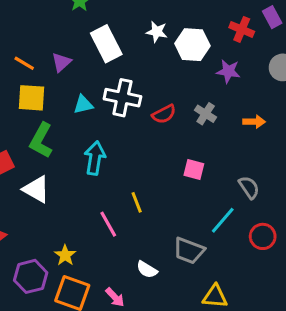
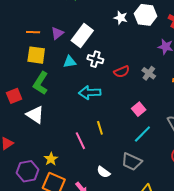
white rectangle: (106, 44) -> (82, 35), moved, turned 60
white hexagon: (192, 45) -> (146, 15), moved
orange line: (24, 63) -> (33, 32), turned -32
white cross: (122, 98) -> (95, 59), size x0.7
cyan arrow: (95, 158) -> (90, 93), moved, turned -105
pink square: (194, 170) -> (139, 109), turned 32
cyan line: (223, 220) -> (142, 134), moved

